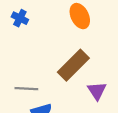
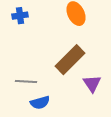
blue cross: (20, 18) -> (20, 16), turned -35

